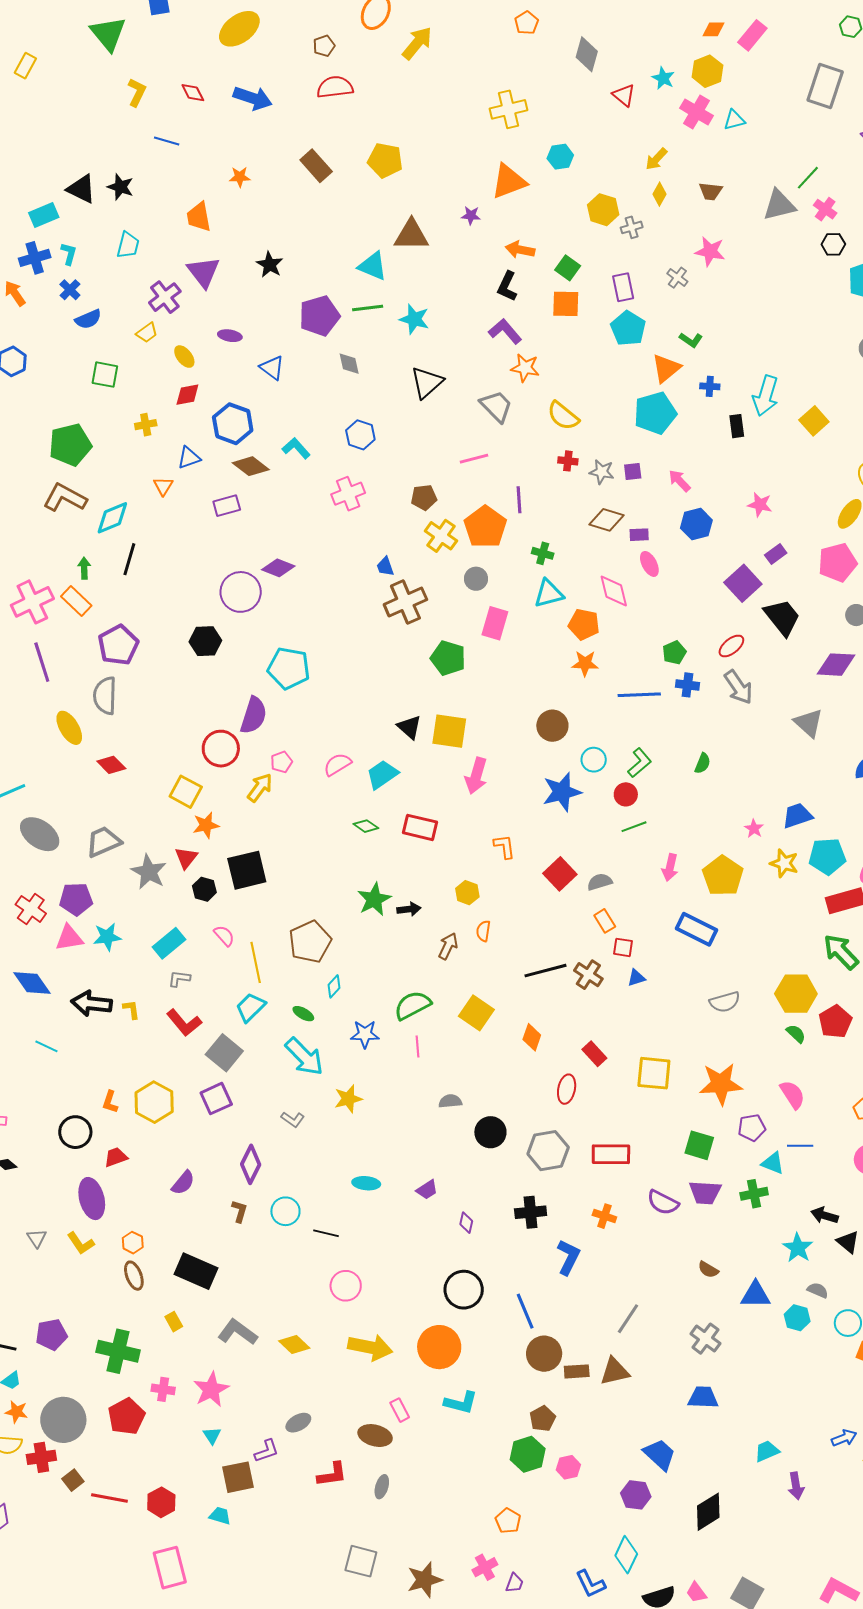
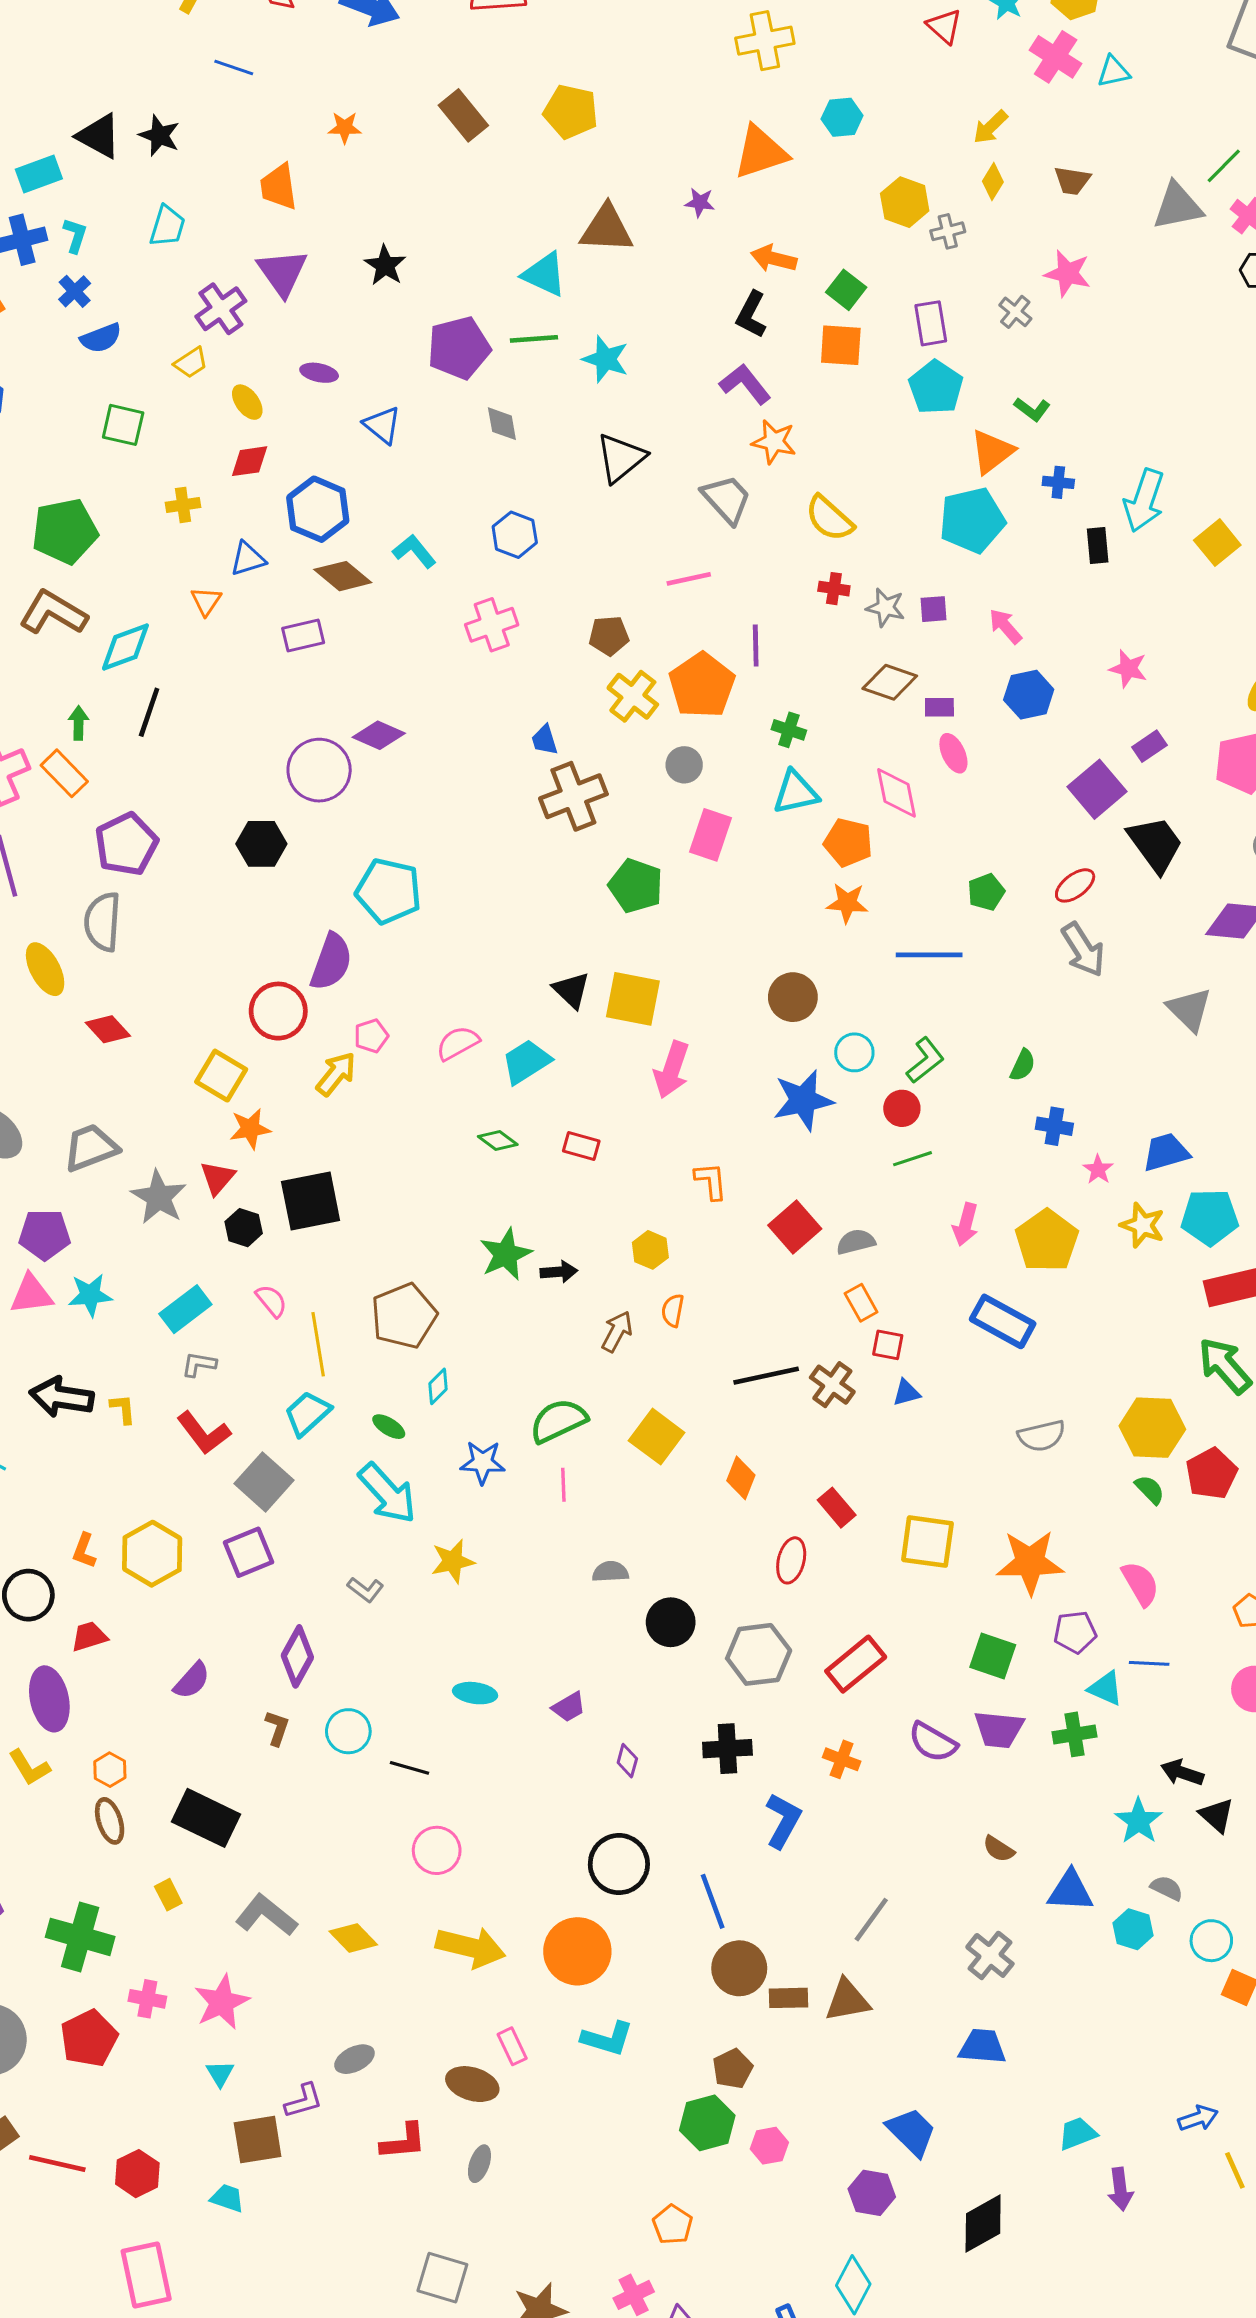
blue cross: (687, 685) -> (1054, 1126), moved
red rectangle: (420, 827) -> (581, 1146), size x0.7
red rectangle: (611, 1154) -> (856, 1664), turned -42

